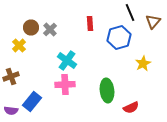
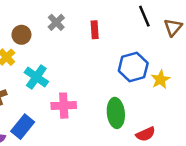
gray cross: (50, 30) -> (56, 22), moved
blue hexagon: (119, 38) -> (133, 67), moved
cyan cross: (67, 60) -> (36, 77), moved

